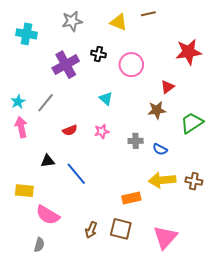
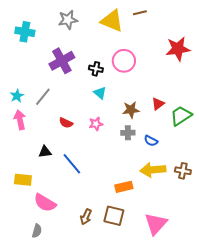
yellow triangle: (119, 22) -> (112, 21), size x1.4
black cross: (99, 54) -> (96, 69), moved
red triangle: (167, 87) -> (158, 104), moved
brown star: (157, 110) -> (131, 110), moved
red semicircle: (70, 130) -> (66, 123), turned 48

